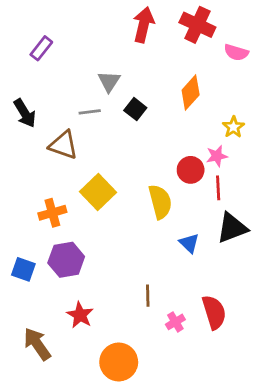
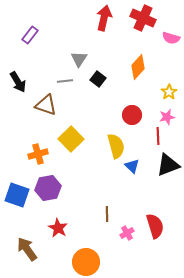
pink star: (217, 156) -> (167, 117), moved
red circle: (191, 170) -> (132, 115), moved
blue triangle: (189, 243) -> (132, 166), moved
blue square: (23, 269) -> (17, 195), size x1.4

